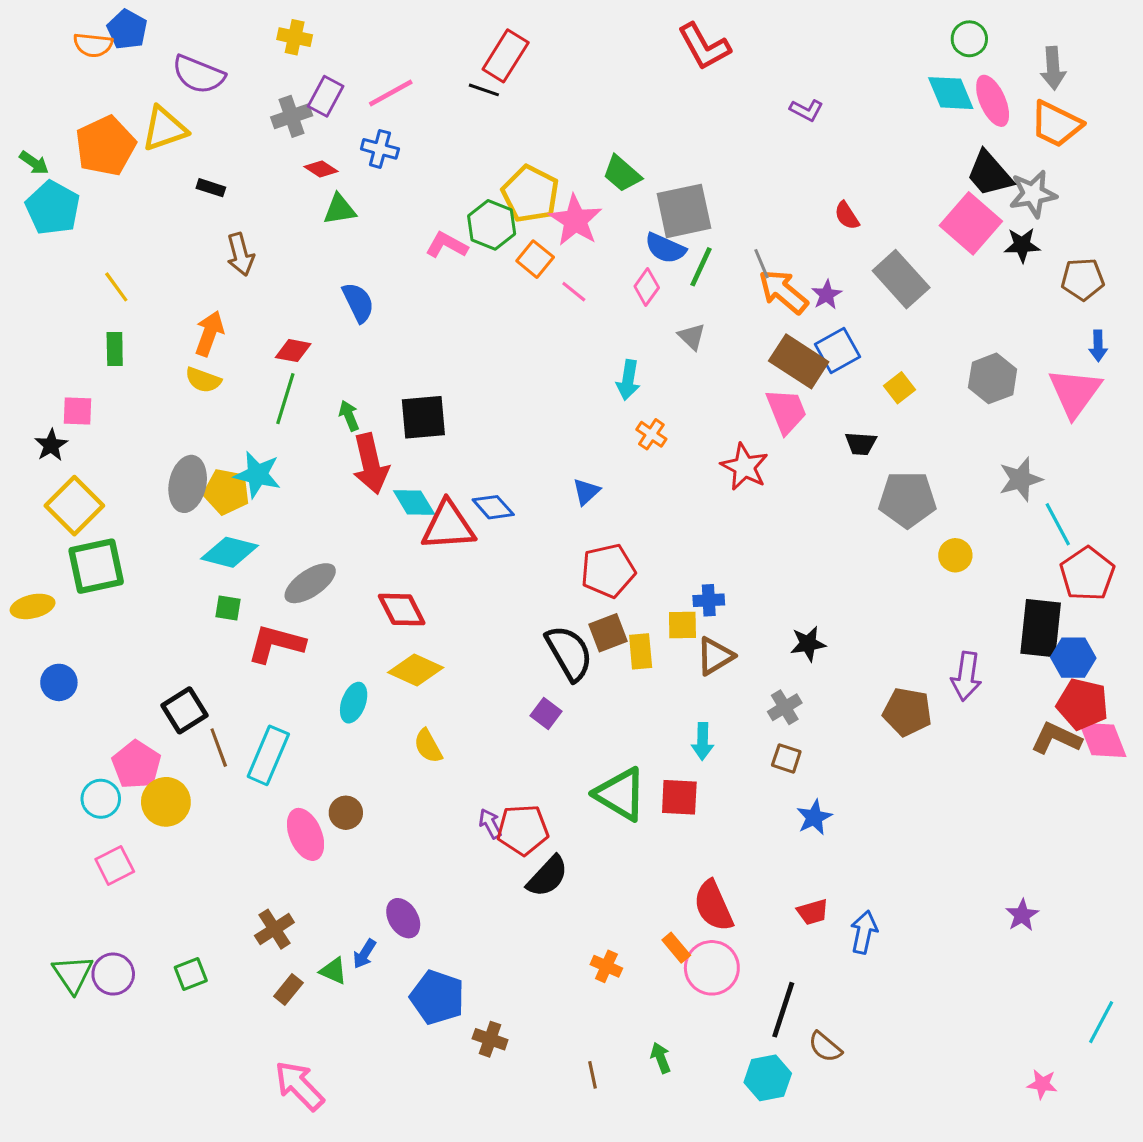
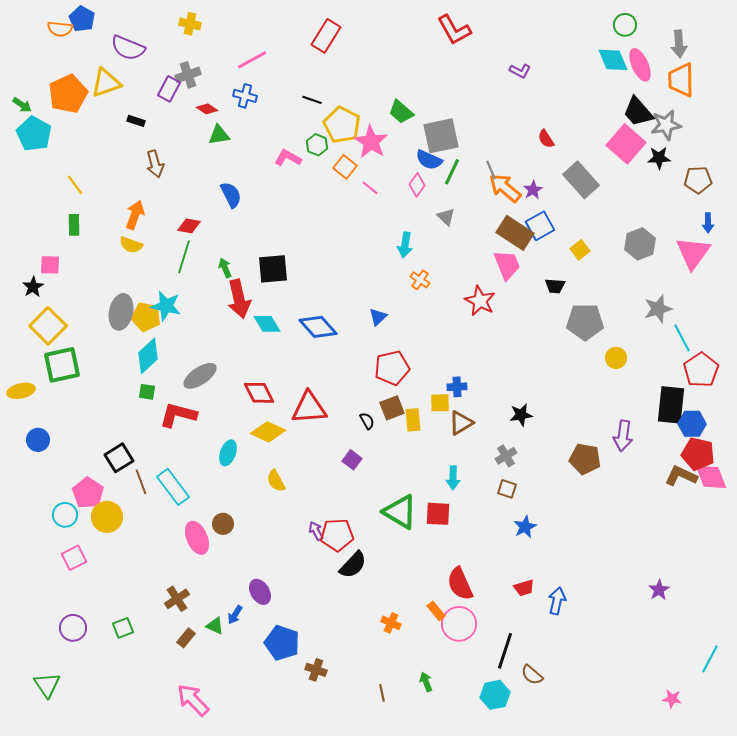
black line: (484, 90) -> (312, 100), moved
purple rectangle: (326, 96) -> (169, 89), moved
orange trapezoid: (1056, 124) -> (681, 80), turned 63
green hexagon: (492, 225) -> (317, 145), size x0.7
blue diamond: (493, 507) -> (318, 327), size x1.4
red triangle: (448, 526) -> (309, 408), moved
cyan diamond: (230, 552) -> (148, 356), turned -57
black semicircle: (569, 653) -> (367, 421), size x0.5
cyan rectangle: (268, 755) -> (173, 487), turned -60
green triangle: (73, 974) -> (47, 685), moved

